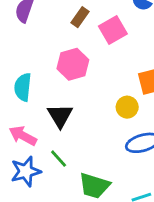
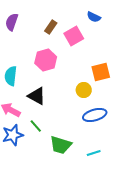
black triangle: (60, 116) -> (37, 96), turned -30

